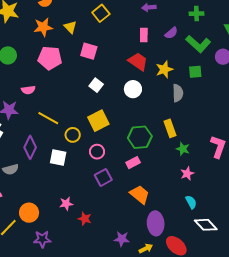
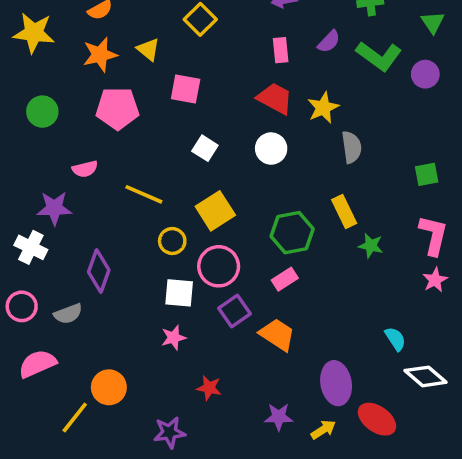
green square: (195, 72) -> (427, 174), moved
yellow line: (48, 118) -> (144, 194), moved
pink circle: (97, 152) -> (219, 266), size x1.5
white square: (58, 157) -> (179, 293), moved
pink star: (187, 174) -> (435, 280), moved
orange trapezoid: (140, 194) -> (277, 335), moved
pink star: (66, 204) -> (174, 338), moved
purple star: (42, 239) -> (169, 432), moved

